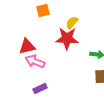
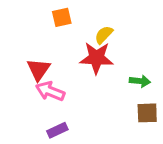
red triangle: (27, 46) -> (39, 69), turned -42

